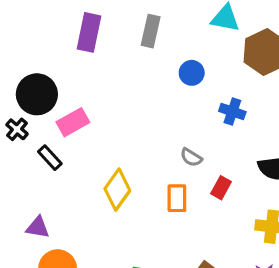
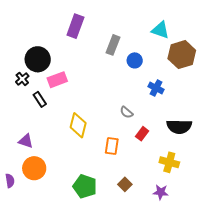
gray rectangle: (151, 31) -> (113, 45), moved
yellow diamond: (117, 190) -> (78, 125), turned -30
orange rectangle: (177, 198) -> (112, 146), moved

